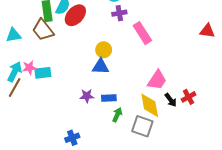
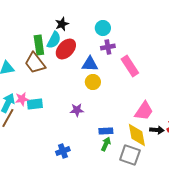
blue triangle: (100, 67) -> (90, 64), moved
purple star: (87, 96) -> (77, 110), moved
blue rectangle: (109, 98) -> (106, 131), moved
black arrow: (171, 100) -> (157, 130), turned -48
blue cross: (72, 138) -> (63, 151), moved

